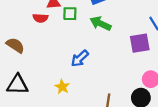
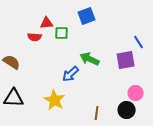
green arrow: (100, 23) -> (90, 59), moved
yellow star: (62, 87) -> (55, 100), size x1.5

